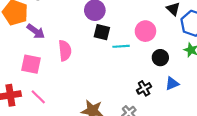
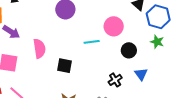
black square: (102, 32) -> (64, 66), moved
blue triangle: (172, 84) -> (141, 74), turned -40

